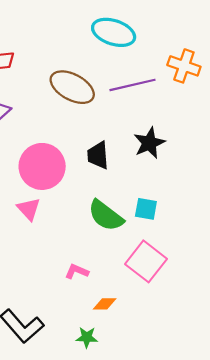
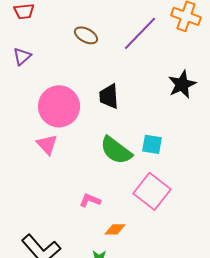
purple line: (133, 85) -> (140, 33), turned -33
brown ellipse: (72, 87) -> (86, 35), size x0.6
black star: (149, 143) -> (182, 84), moved

